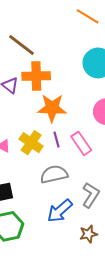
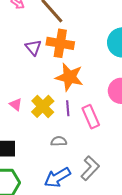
gray semicircle: (54, 174) -> (59, 141), size x0.6

